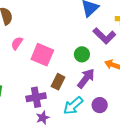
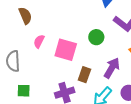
green circle: (82, 54) -> (96, 37), moved

